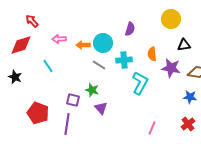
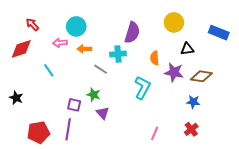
purple semicircle: (130, 29) -> (132, 33), size x1.5
cyan circle: (103, 43) -> (76, 26), moved
cyan cross: (124, 60) -> (118, 54), moved
black star: (15, 77) -> (16, 98), moved
red pentagon: (38, 113) -> (39, 132), moved, turned -30

